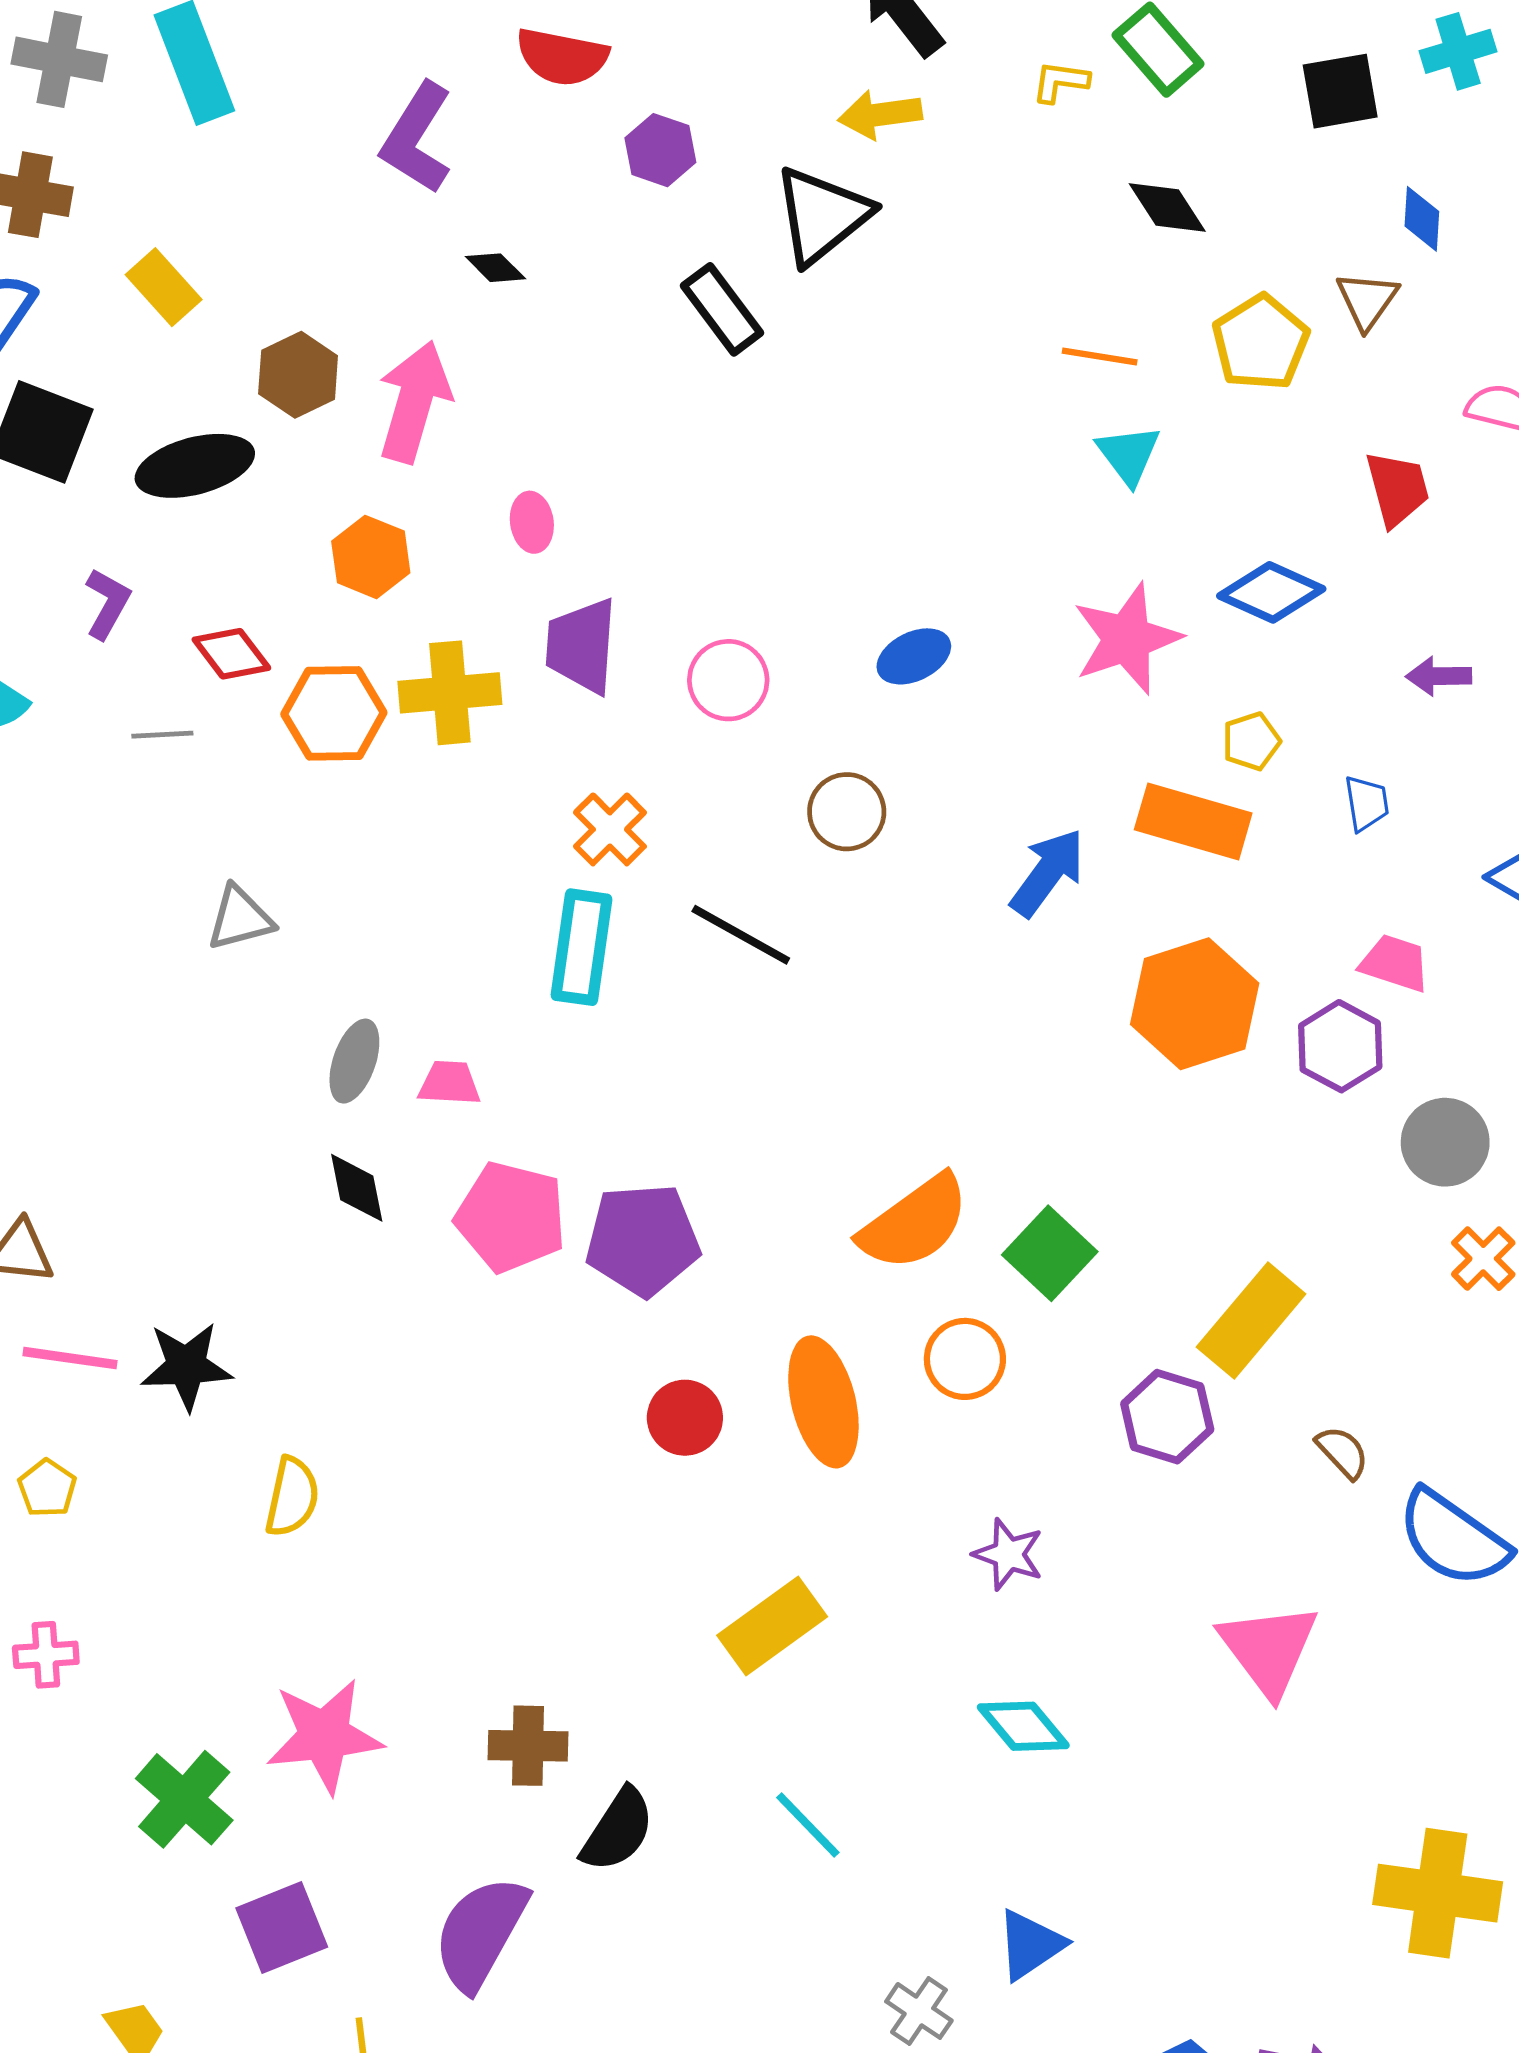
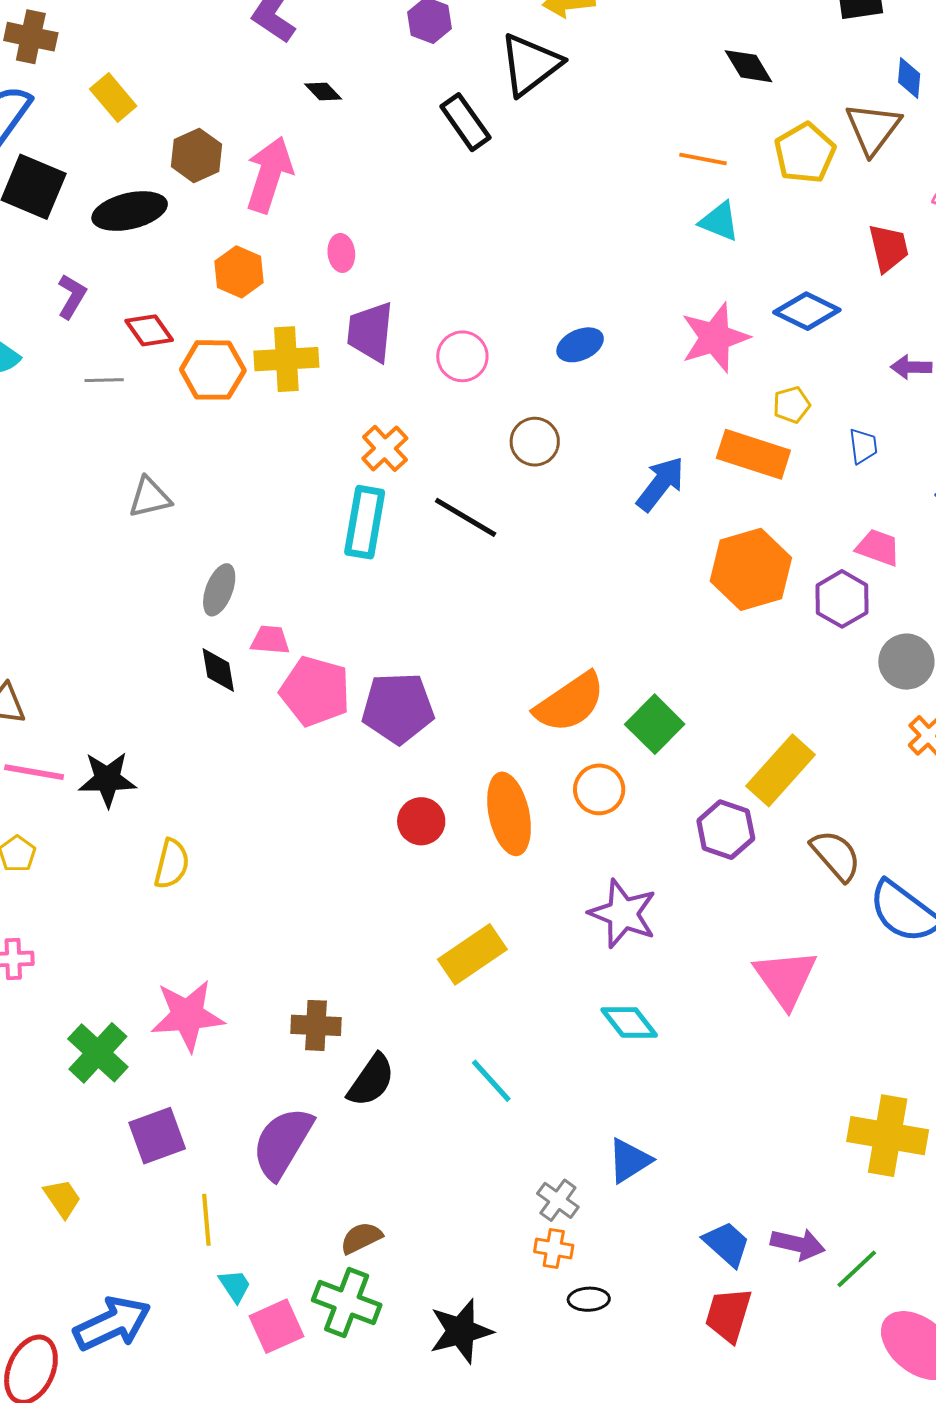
brown triangle: (1367, 300) -> (873, 128), size x1.4
cyan triangle: (1129, 455) -> (719, 221), turned -33
pink trapezoid: (450, 1083) -> (270, 640), moved
brown semicircle: (1343, 1452) -> (836, 855), size x1.5
purple star: (1008, 1554) -> (623, 914), size x1.5

